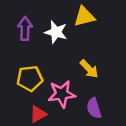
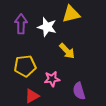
yellow arrow: (89, 69) -> (67, 51), moved
pink star: (62, 94) -> (52, 79), size x0.7

